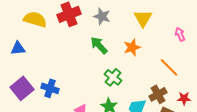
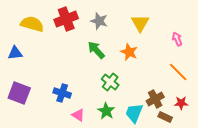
orange star: (132, 47) -> (129, 52), turned -30
orange line: (169, 67) -> (178, 72), moved
purple square: (22, 88) -> (19, 93), turned -30
blue cross: (50, 88) -> (62, 93), moved

